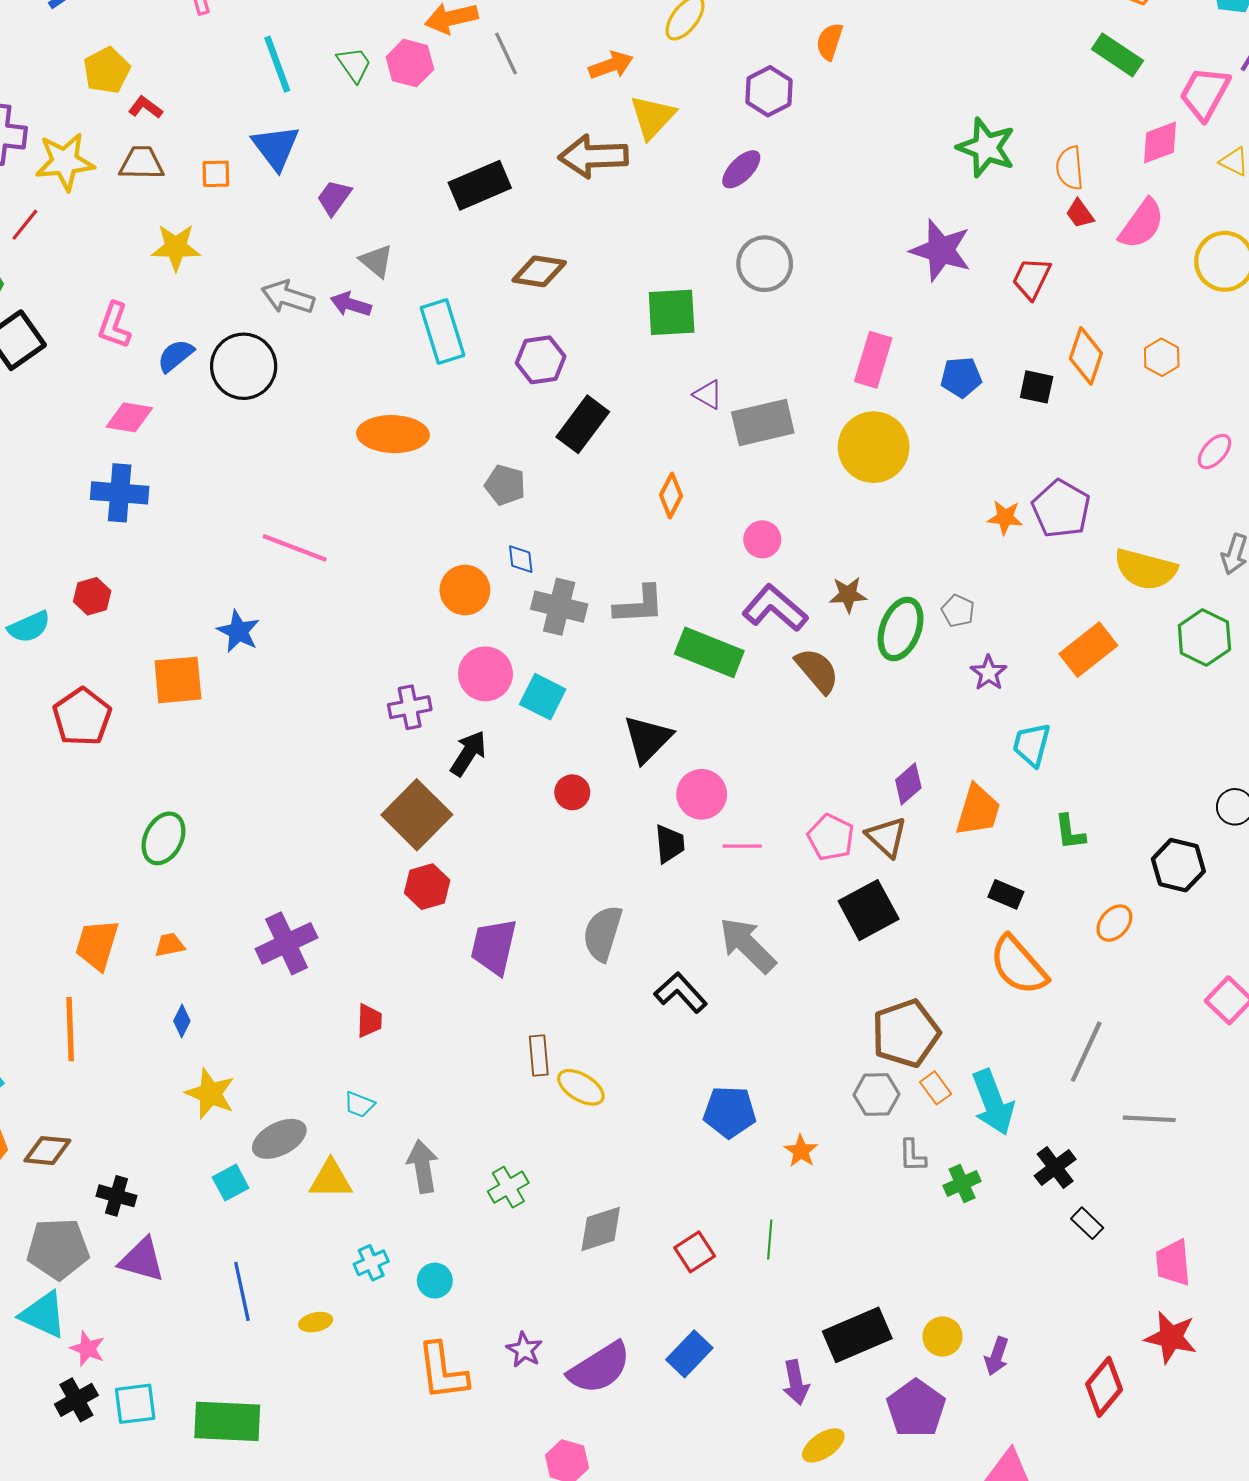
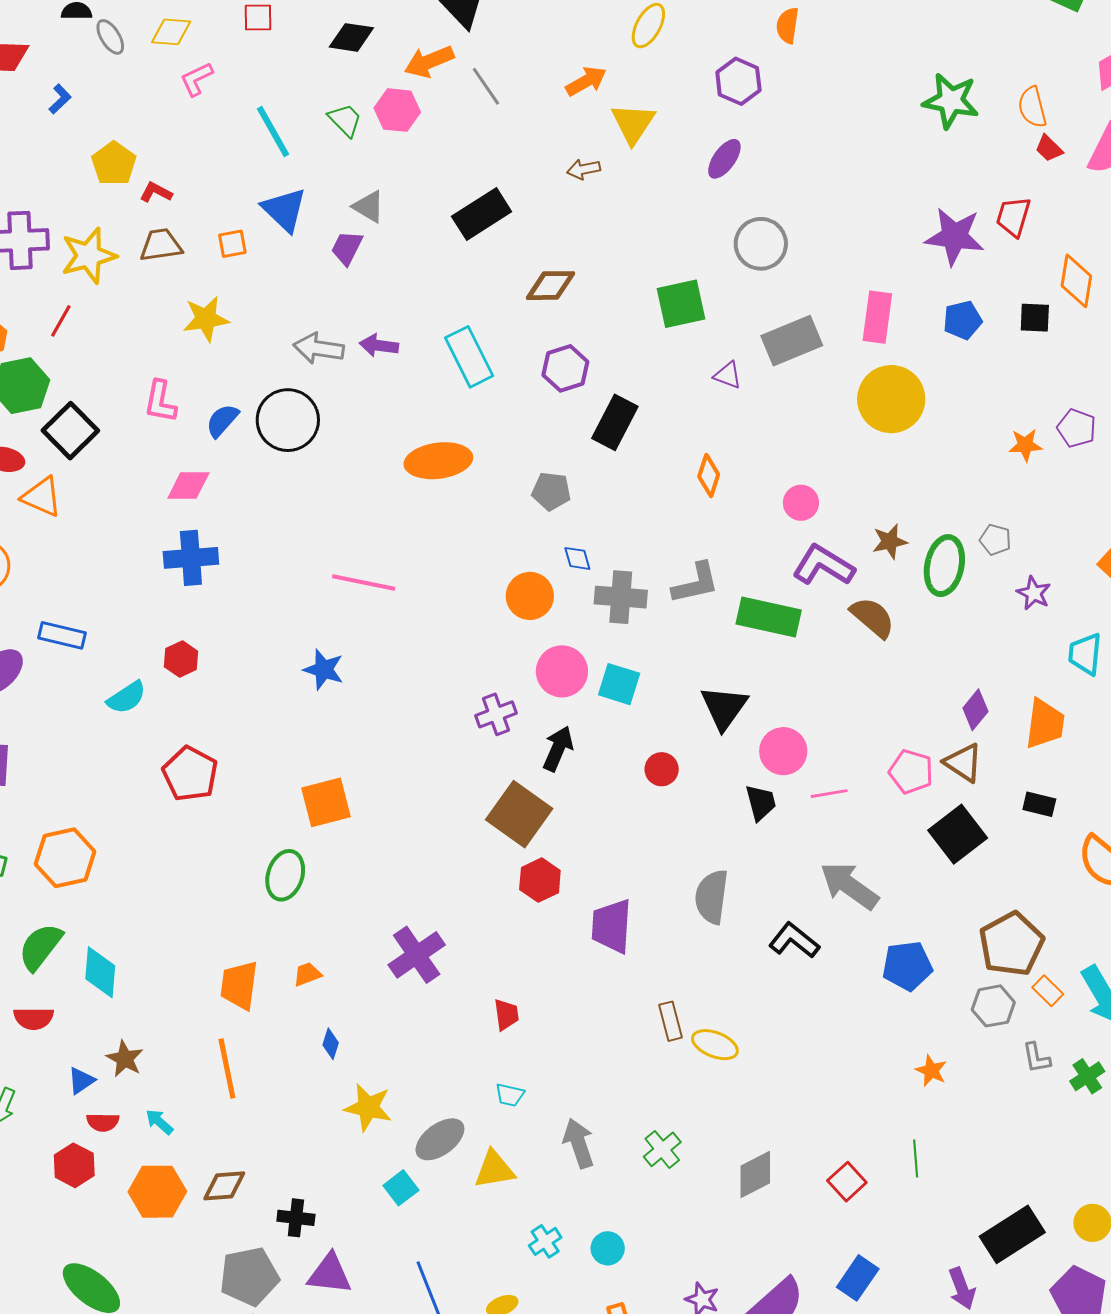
brown arrow: (593, 156) -> (584, 169), size x0.5
purple star: (941, 250) -> (955, 236), moved
gray triangle: (376, 261) -> (369, 207), moved
gray rectangle: (763, 423) -> (792, 341), moved
purple pentagon: (1061, 509) -> (1077, 428), size x0.7
orange square: (178, 680) -> (326, 802), moved
black rectangle: (1006, 894) -> (1039, 804), moved
blue pentagon: (730, 1112) -> (907, 966), moved

